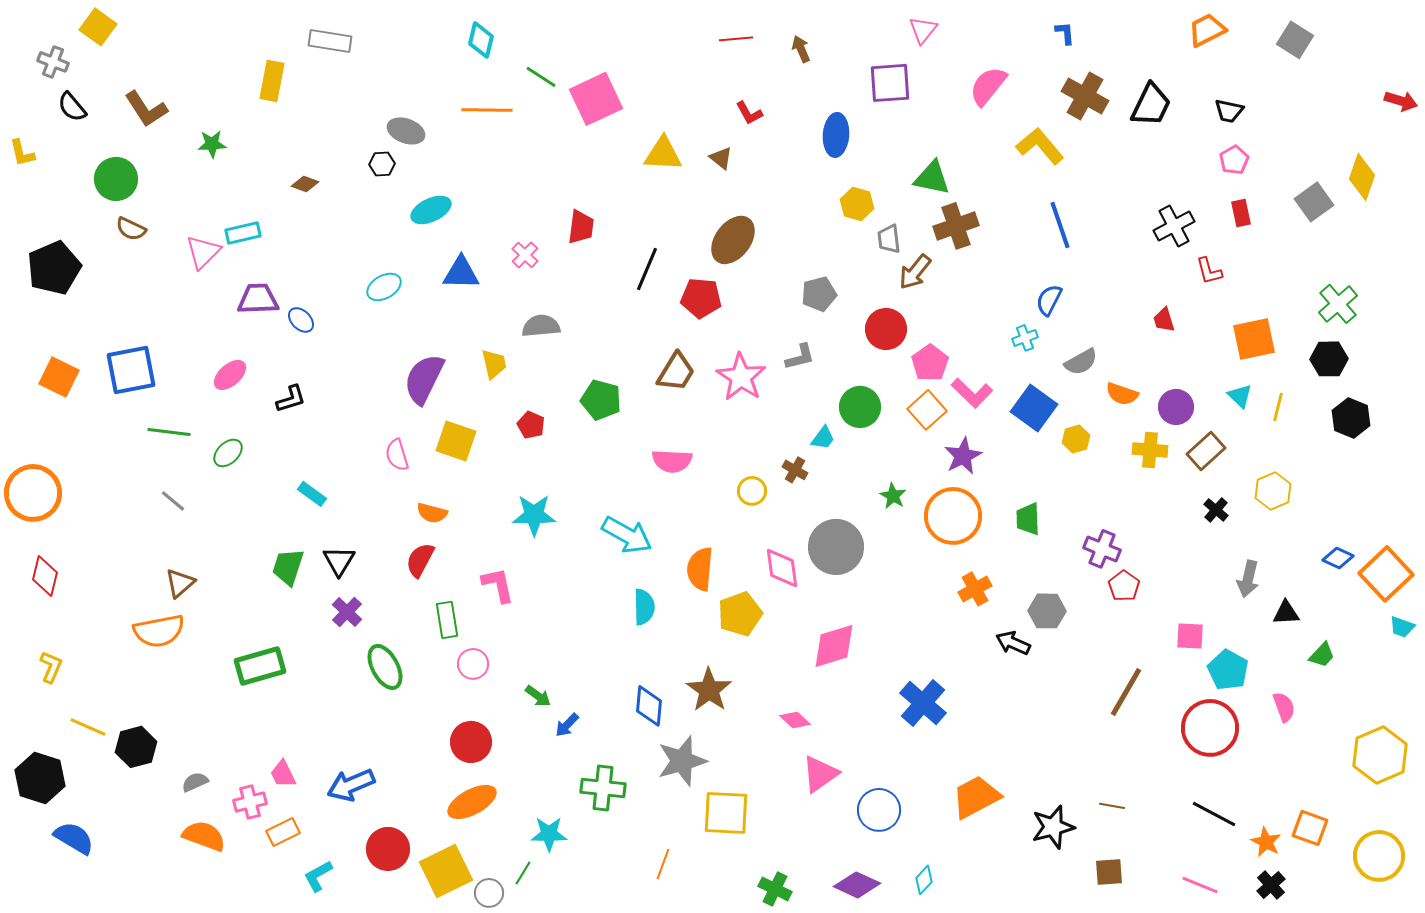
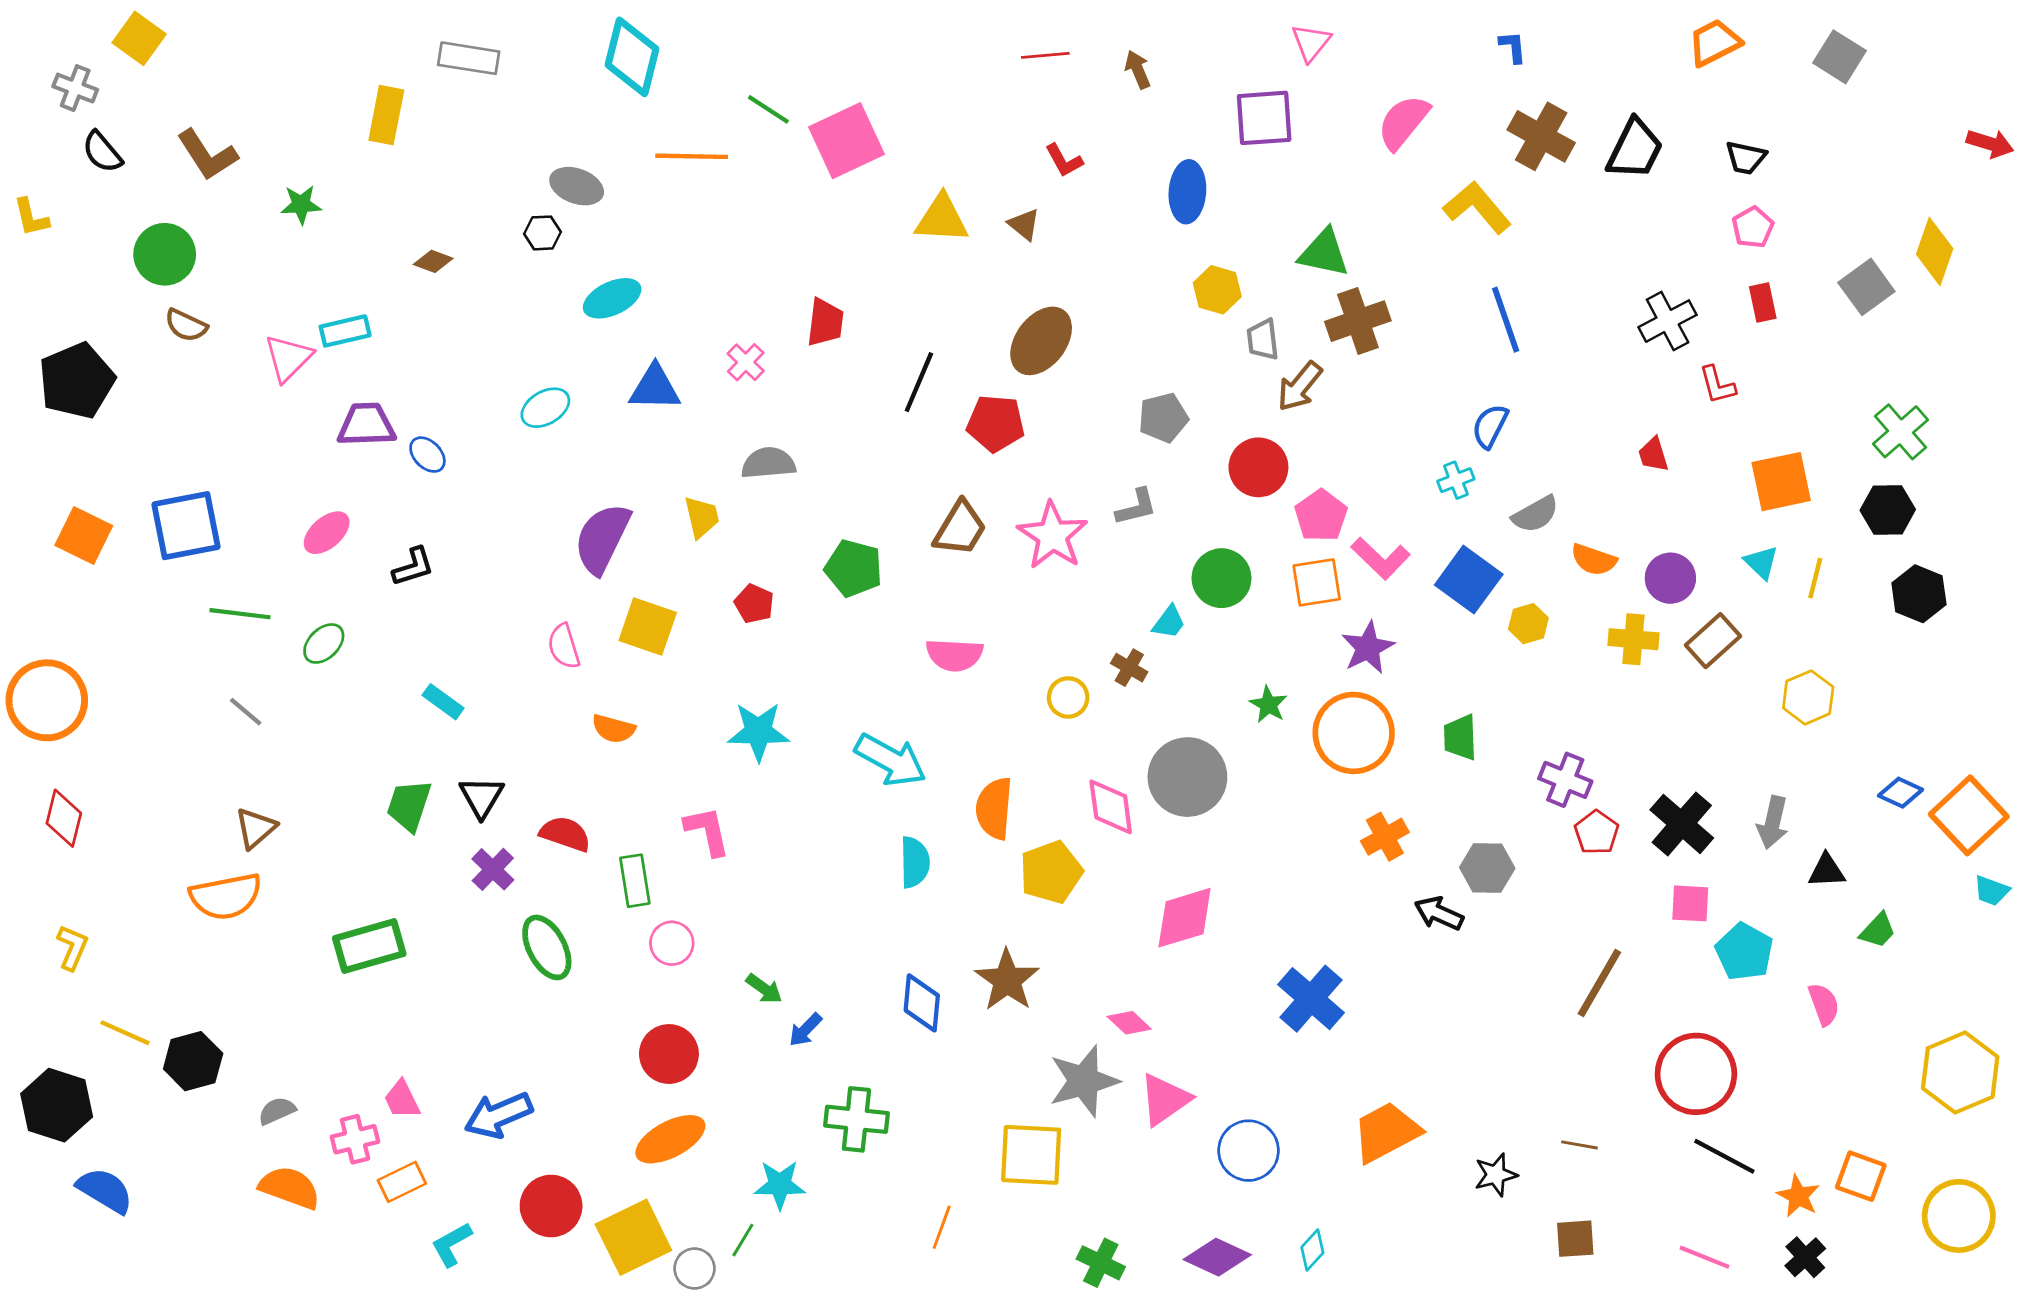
cyan diamond: (481, 40) -> (632, 57), moved, size x1.5
orange square: (927, 410) -> (1317, 582), turned 33
black cross: (1216, 510) -> (1682, 824), moved, size x1.8
red semicircle: (420, 560) -> (565, 834), moved, turned 81
red circle: (1210, 728) -> (1696, 1074), moved
gray star: (682, 761) -> (1084, 1081), moved
black star: (1053, 827) -> (1496, 1175), size x0.7

